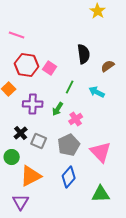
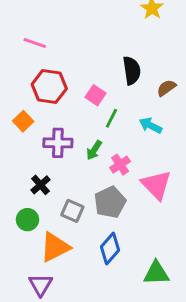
pink square: (50, 68) -> (96, 95), moved
gray square: (39, 141) -> (72, 211), moved
pink triangle: (101, 152) -> (156, 185), moved

